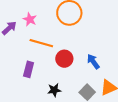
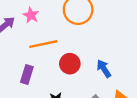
orange line: (41, 43) -> (43, 44), turned -30

